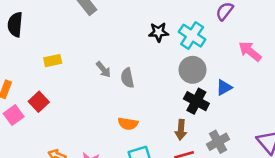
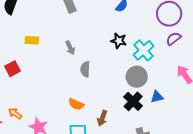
gray arrow: (103, 69) -> (70, 48), moved
brown arrow: (181, 130) -> (102, 118), moved

